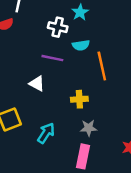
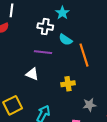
cyan semicircle: (81, 45) -> (65, 40), turned 48
gray star: (89, 128) -> (89, 105), moved

